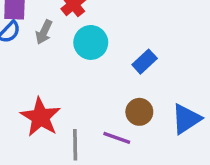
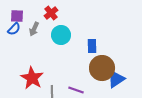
blue rectangle: (145, 62) -> (92, 46), turned -48
brown circle: (139, 112) -> (102, 68), moved, size x1.6

